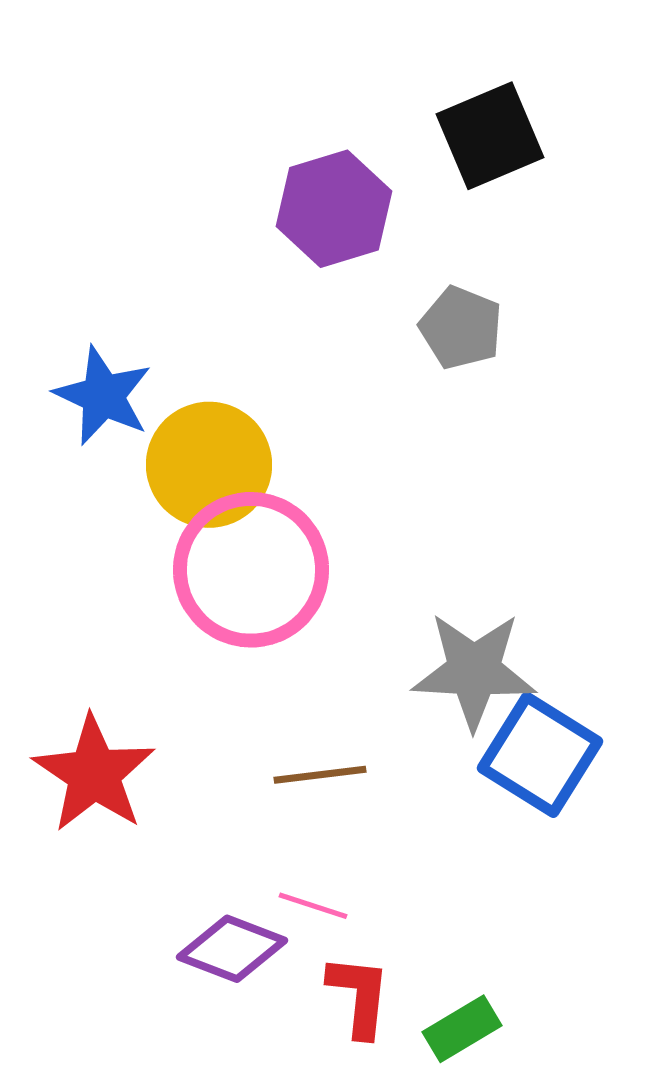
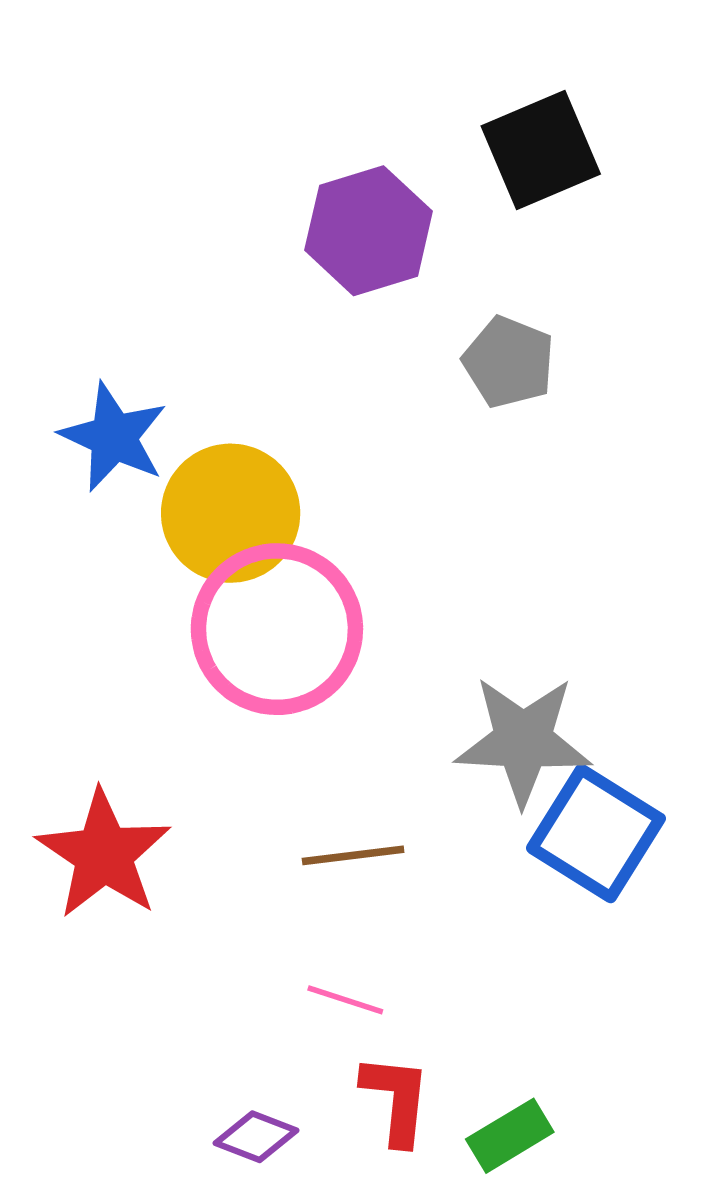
purple diamond: (232, 949) -> (256, 1137), moved, size x0.7

